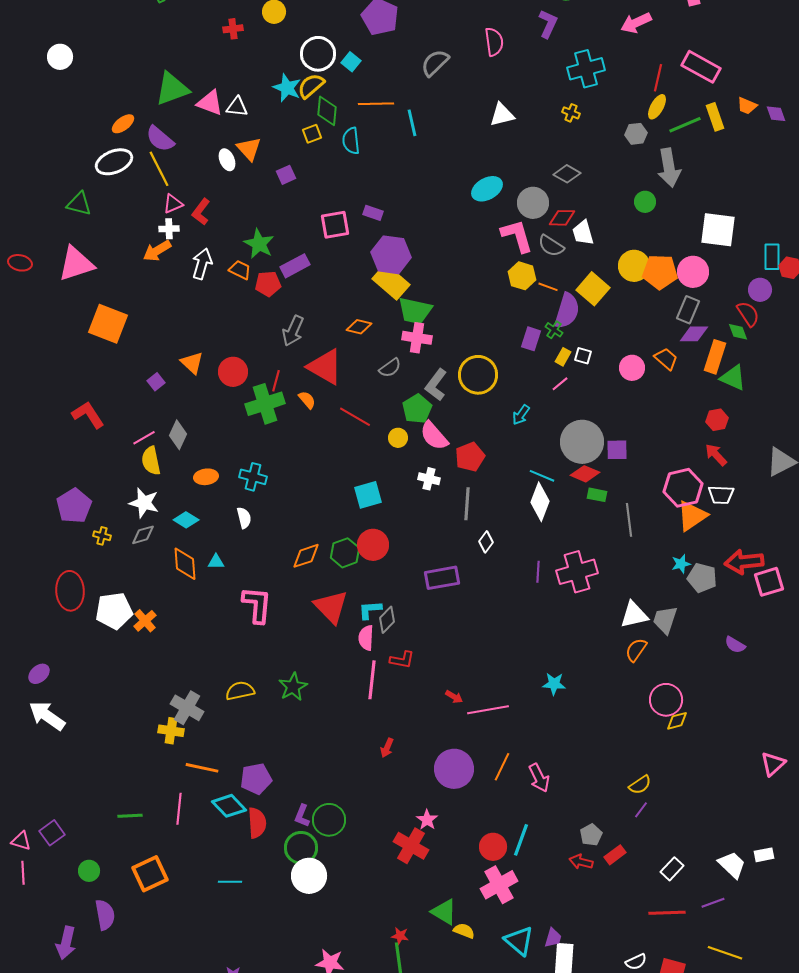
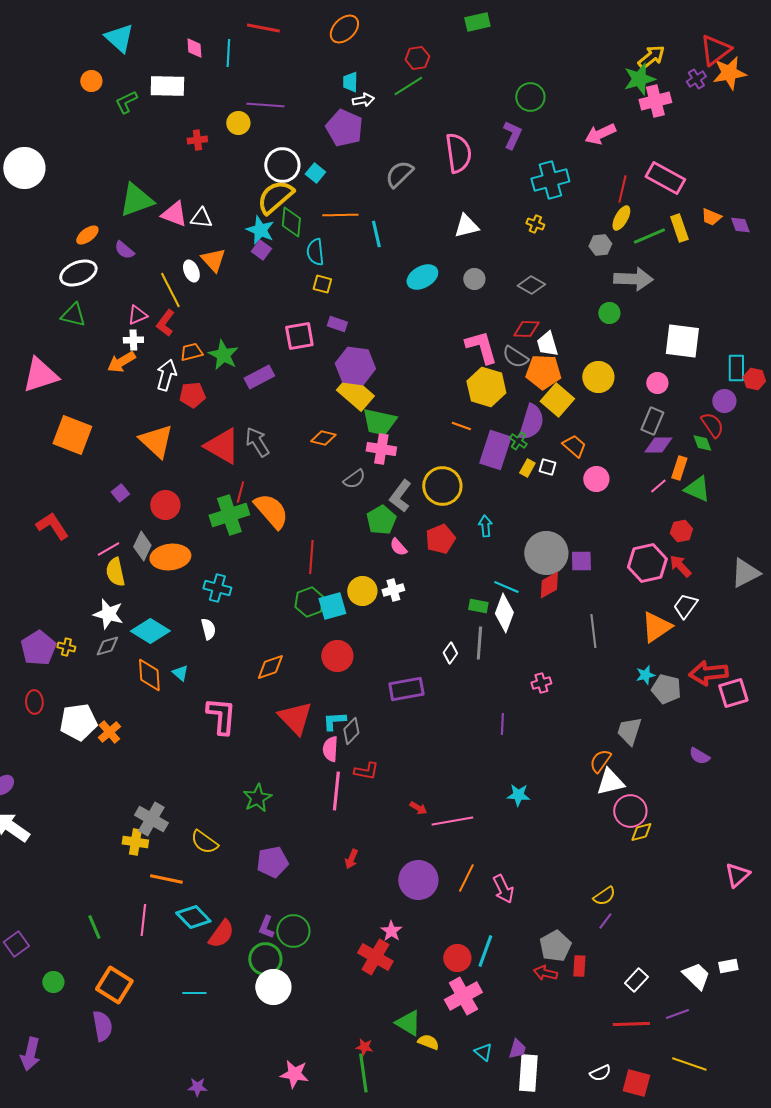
pink semicircle: (494, 42) -> (458, 153), size x1.4
white circle: (60, 57) -> (24, 168), size x1.6
yellow semicircle: (311, 86) -> (275, 197), size x1.4
cyan star: (287, 88) -> (260, 230), moved
yellow square: (312, 134) -> (322, 284), moved, turned 36
purple semicircle: (160, 139) -> (124, 250), size x0.7
gray arrow: (669, 168) -> (633, 279), turned -78
yellow line: (159, 169) -> (170, 290), moved
purple square: (286, 175) -> (261, 250), moved, turned -30
cyan ellipse: (487, 189) -> (422, 277), moved
gray circle: (533, 203) -> (474, 279), moved, size x0.7
green triangle: (79, 204) -> (73, 315), moved
orange trapezoid: (240, 270) -> (191, 352), moved, turned -40
orange pentagon: (660, 272) -> (543, 372), moved
pink circle: (693, 272) -> (657, 383), size x0.7
yellow hexagon: (522, 276) -> (486, 387), size x1.4
red pentagon: (268, 284) -> (192, 395), moved
orange line: (548, 287) -> (461, 426), moved
gray arrow: (293, 331) -> (257, 442), turned 124
purple rectangle: (531, 339) -> (495, 450), size x1.6
orange rectangle: (715, 357) -> (679, 468), size x0.7
orange trapezoid: (666, 359) -> (574, 446), moved
orange triangle: (192, 363) -> (156, 441), moved, size x1.5
red triangle: (325, 367) -> (222, 446), moved
red circle: (233, 372) -> (165, 505), moved
pink line: (560, 384) -> (658, 486), moved
orange semicircle: (307, 400) -> (271, 511), size x2.0
cyan arrow: (521, 415) -> (485, 526), turned 140
red line: (355, 417) -> (311, 557), moved, turned 64
pink semicircle: (434, 436) -> (398, 547), size x0.6
yellow circle: (398, 438) -> (362, 591), moved, size x1.5
red pentagon: (470, 457) -> (440, 539), moved
red diamond: (585, 474) -> (549, 585), turned -52
orange ellipse: (206, 477) -> (170, 557), moved, size x1.6
white cross: (429, 479) -> (393, 590), turned -30
pink hexagon: (683, 488) -> (647, 563), moved
green rectangle: (597, 495) -> (478, 606), moved
white trapezoid: (721, 495) -> (685, 606), turned 124
gray line: (467, 504) -> (479, 643), moved
purple pentagon: (74, 506) -> (38, 648), moved
cyan diamond: (186, 520) -> (150, 631), size x1.5
green hexagon: (345, 553) -> (309, 602), moved
cyan triangle: (216, 562) -> (180, 673), turned 42
purple line: (538, 572) -> (502, 724), moved
pink cross: (577, 572) -> (541, 683), size x0.5
red ellipse: (70, 591) -> (34, 702), size x0.6
white triangle: (634, 615) -> (610, 782), moved
yellow semicircle: (240, 691) -> (204, 842), moved, turned -132
purple pentagon: (256, 779) -> (272, 862), moved
green line: (130, 816) -> (94, 927), turned 70
red semicircle: (257, 823) -> (221, 934), turned 40
gray pentagon: (591, 835) -> (555, 946), size x1.4
red rectangle: (615, 855) -> (579, 966), turned -50
orange square: (150, 874) -> (114, 985), turned -33
purple semicircle: (105, 915) -> (102, 1026), moved
cyan triangle: (519, 941) -> (483, 1052), size x0.6

